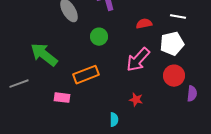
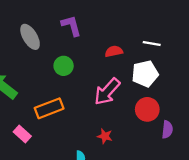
pink rectangle: (62, 98) -> (22, 134), turned 35

